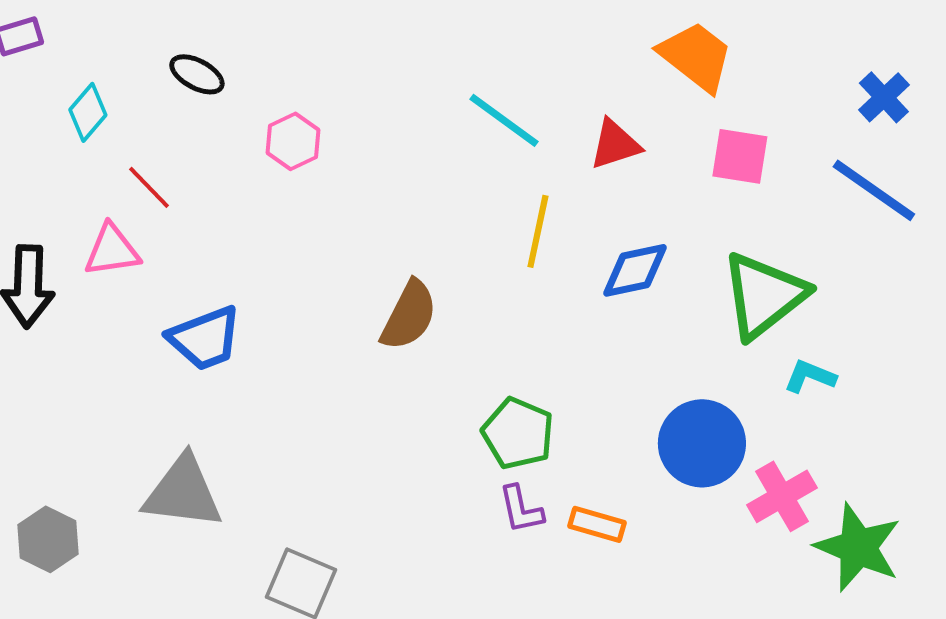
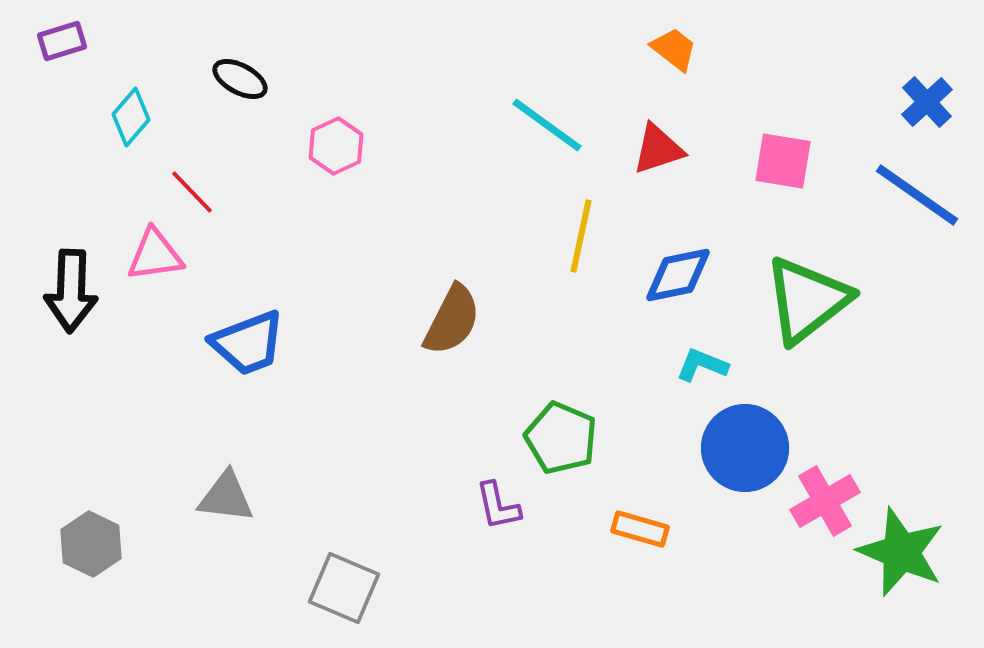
orange trapezoid: (696, 56) -> (674, 49), moved, size x0.6
cyan L-shape: (810, 376) -> (702, 365), moved
gray triangle: (183, 492) -> (226, 497), size x0.7
purple L-shape: (521, 509) -> (498, 506), moved

